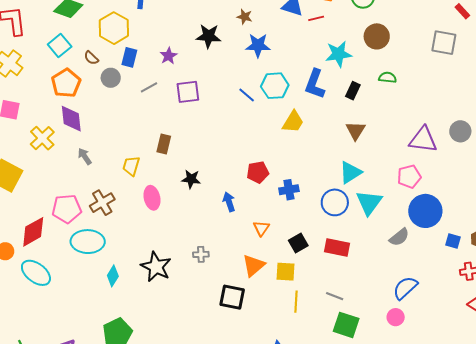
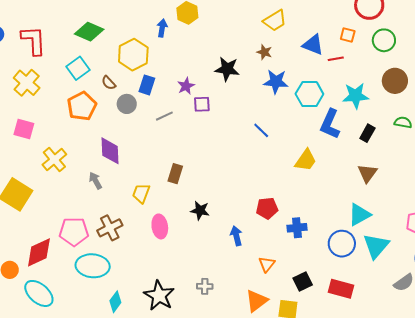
cyan hexagon: (275, 86) -> (309, 94), moved
purple square: (188, 92) -> (202, 104), moved, size x0.7
purple diamond: (71, 119) -> (110, 151), moved

